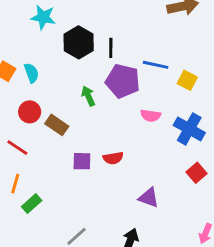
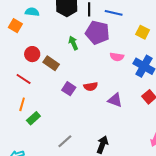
blue line: (156, 65) -> (114, 13), moved
cyan semicircle: (31, 73) -> (32, 12), moved, turned -64
purple square: (82, 161) -> (69, 89), turned 32
purple triangle: (149, 198) -> (115, 100), moved

